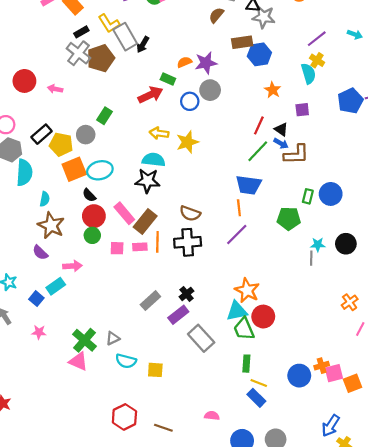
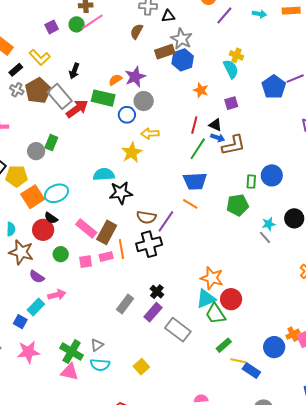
gray star: (264, 17) -> (182, 39), moved, turned 30
cyan arrow: (355, 34) -> (259, 14), moved
gray rectangle: (125, 37) -> (60, 96), moved
purple line: (317, 39) -> (224, 15), moved
gray cross: (78, 53) -> (17, 90), size x0.6
green rectangle: (168, 79) -> (103, 98), size x1.6
red arrow: (150, 95) -> (77, 109), moved
yellow arrow: (159, 133) -> (150, 134), moved
gray circle: (86, 135) -> (36, 151), moved
black star: (148, 181) -> (121, 193), moved
orange line: (239, 208) -> (190, 204), turned -42
red circle: (94, 216) -> (43, 230), moved
purple line: (237, 235) -> (166, 221), moved
purple semicircle: (40, 253) -> (37, 277), moved
gray line: (311, 258) -> (265, 237), turned -32
pink arrow: (72, 266) -> (57, 295), moved
pink star: (39, 332) -> (28, 352), size x1.6
cyan semicircle: (126, 361) -> (100, 365), moved
green rectangle: (246, 364) -> (224, 345), turned 56
yellow square: (155, 370) -> (141, 367), turned -35
blue rectangle: (256, 398) -> (251, 370), moved

